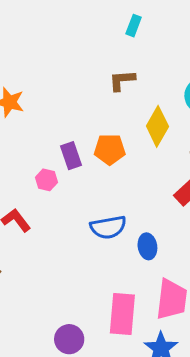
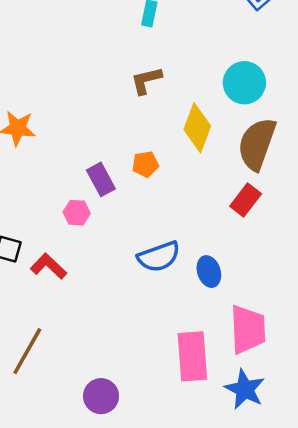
orange pentagon: (110, 149) -> (145, 164), size x0.7
purple circle: (69, 339) -> (101, 396), moved

